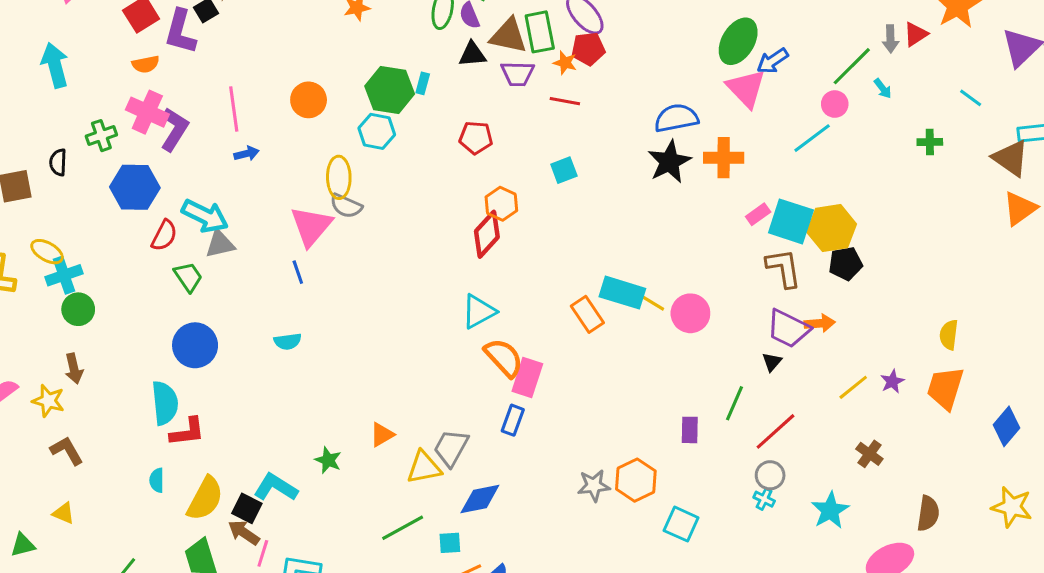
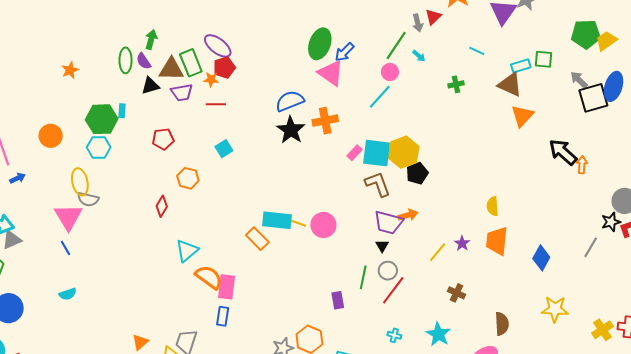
red diamond: (487, 234) -> (162, 206), moved, size x0.7
gray circle: (770, 475) -> (388, 271), moved

